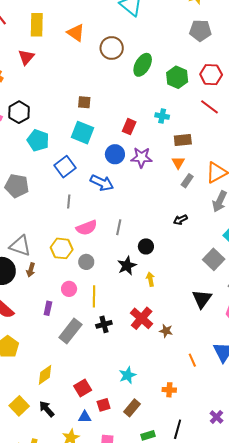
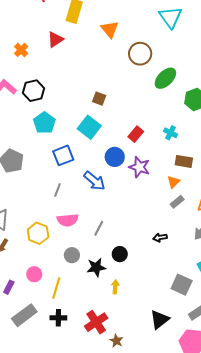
gray square: (214, 259) -> (182, 285), turned -35
gray circle: (86, 262) -> (72, 255), moved

